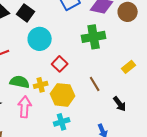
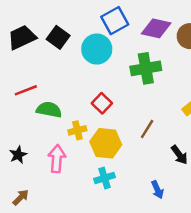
cyan circle: (40, 39) -> (97, 49), moved
green semicircle: (20, 82) -> (49, 110), moved
brown line: (95, 84) -> (147, 129), turned 63

